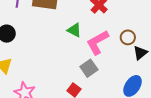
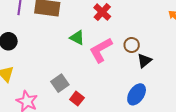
gray square: (89, 68) -> (60, 83), moved

